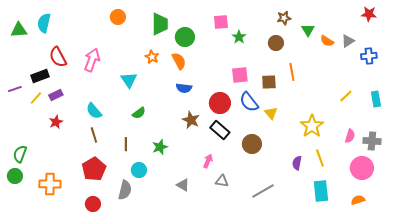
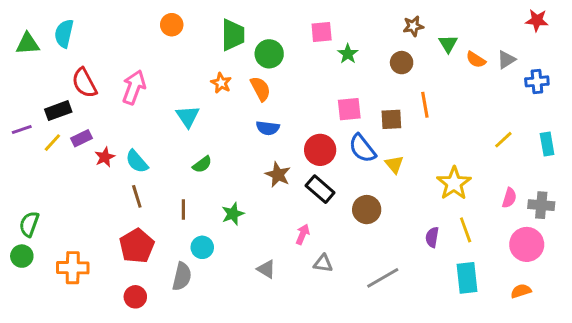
red star: (56, 122) -> (105, 157), moved

